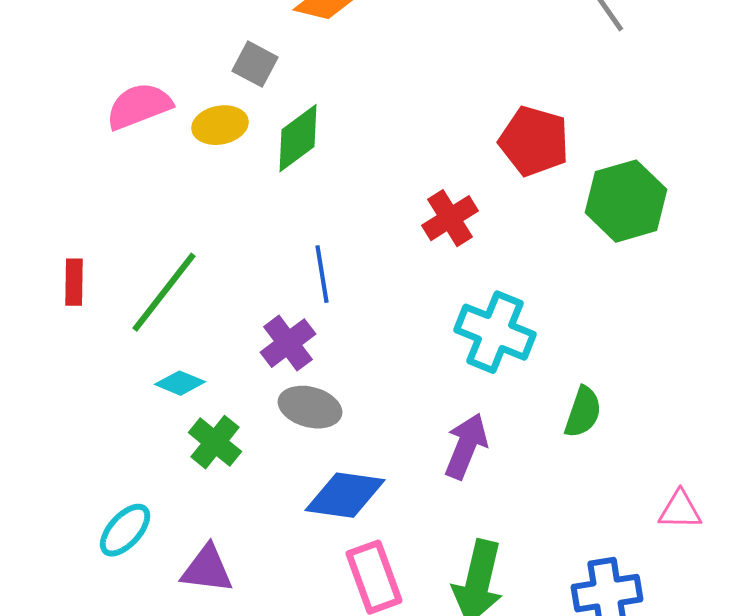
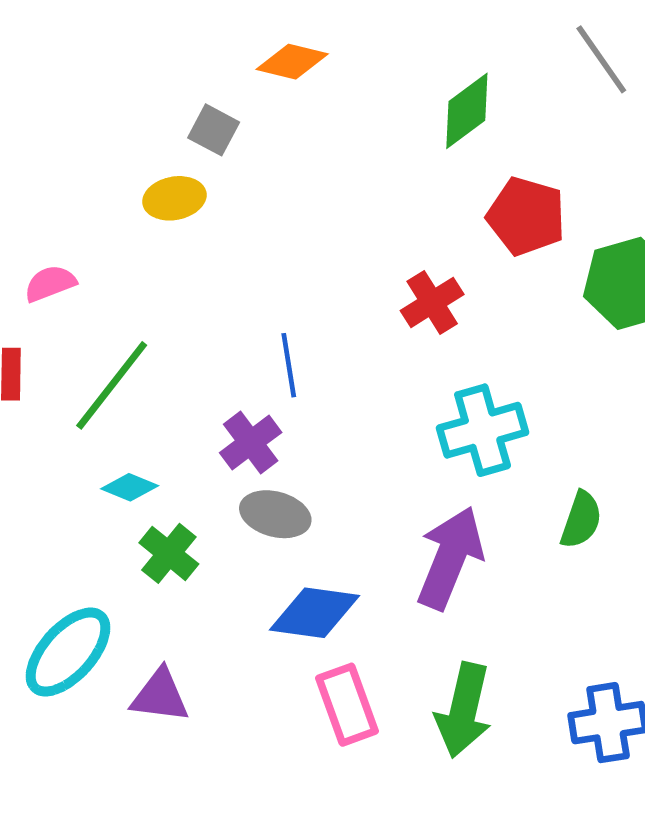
pink semicircle: (139, 106) -> (50, 283), moved, size x0.7
green diamond: (298, 138) -> (467, 111), moved
cyan cross: (495, 332) -> (483, 430), turned -38
purple arrow: (466, 446) -> (450, 558), size x1.4
cyan ellipse: (125, 530) -> (68, 652), size x1.5

